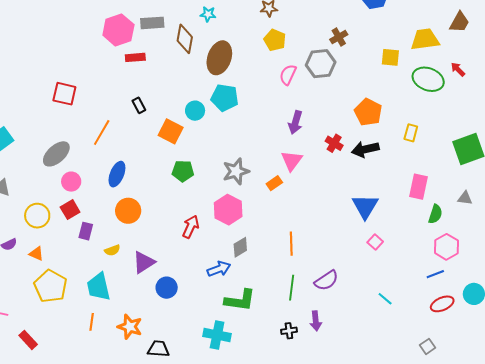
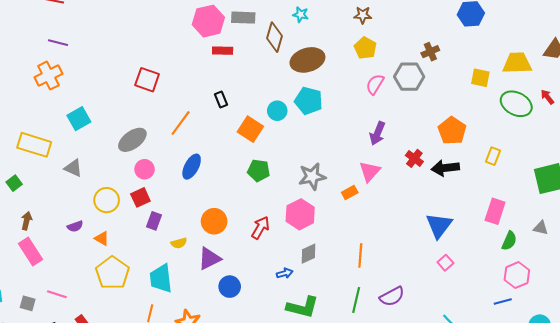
brown ellipse: (219, 58) -> (307, 60), turned 48
orange circle: (128, 211) -> (214, 221), moved
blue arrow: (219, 269) -> (285, 273), size x0.7

